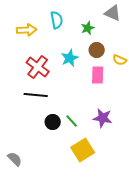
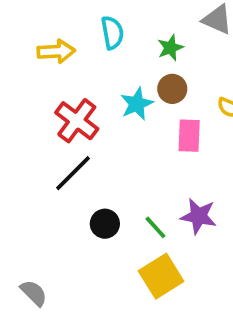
brown circle: (97, 50) -> (172, 89), moved
black line: (36, 95) -> (73, 173), turned -50
green line: (72, 121) -> (155, 227), moved

